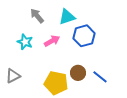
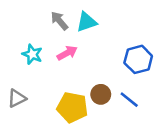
gray arrow: (37, 16) -> (59, 21), moved
blue hexagon: (84, 36) -> (138, 59), moved

